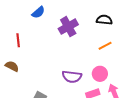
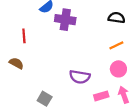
purple cross: (68, 27) -> (65, 20), moved, turned 36
pink circle: (100, 74) -> (118, 69), moved

